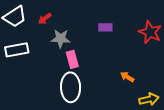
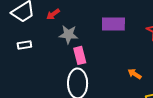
purple rectangle: (105, 27) -> (113, 24), size x1.6
white rectangle: (17, 50) -> (24, 45), size x0.6

